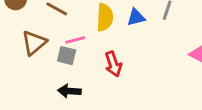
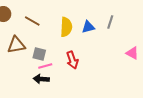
pink line: (75, 40) -> (45, 66), moved
brown triangle: (34, 43) -> (16, 45), turned 30

